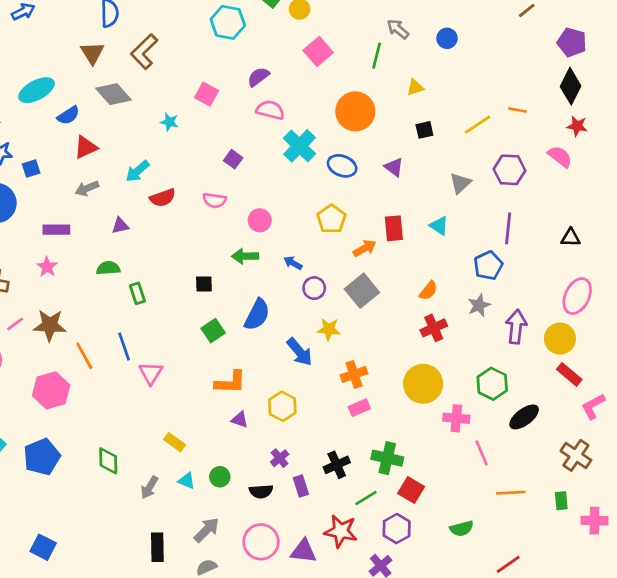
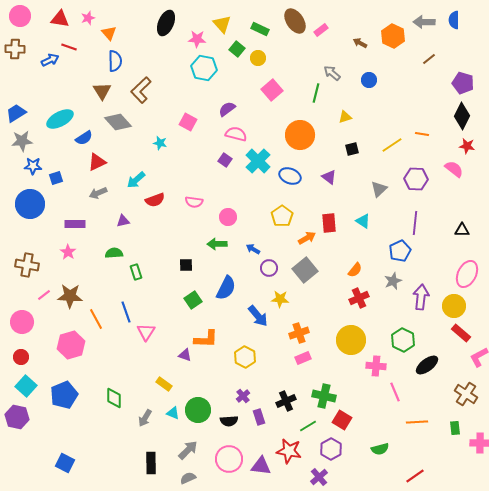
purple square: (233, 159) -> (225, 160), moved
purple triangle: (240, 420) -> (185, 355), moved
green circle: (220, 477) -> (198, 410), size x1.6

